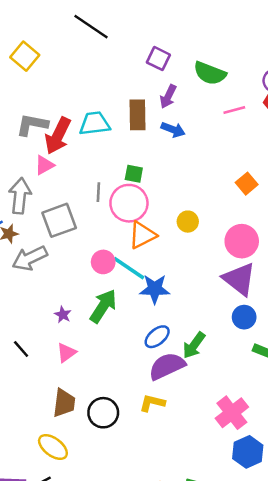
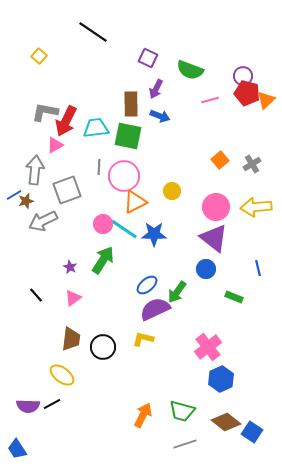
yellow square: (25, 56) -> (39, 56), size x0.7
cyan trapezoid: (95, 123) -> (96, 128), moved
green square: (134, 174) -> (128, 136), moved, size x1.8
blue star: (155, 289) -> (154, 234), moved
blue circle: (244, 317) -> (206, 269), moved

